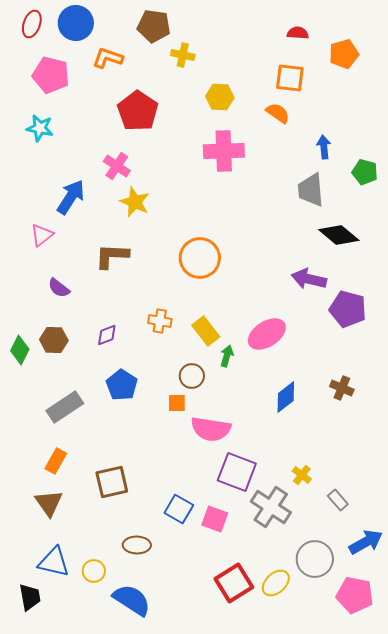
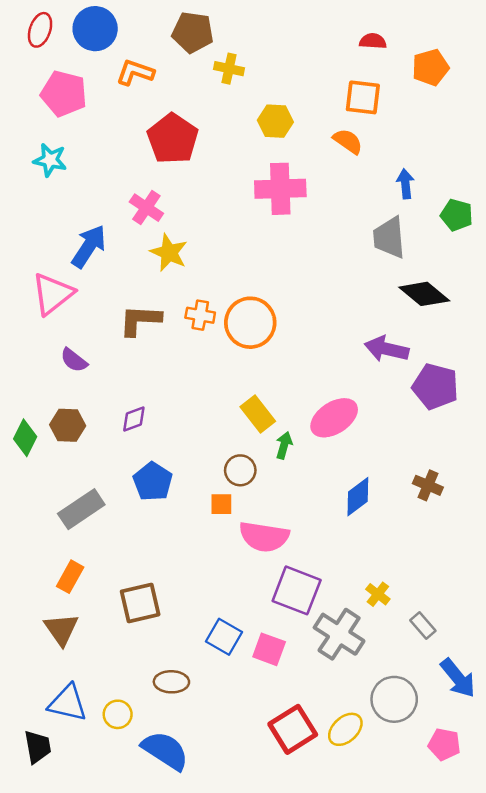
pink triangle: (42, 235) -> (53, 294), size x1.5
orange cross: (160, 321) -> (200, 315), moved
blue arrow: (366, 542) -> (458, 678), turned 80
pink pentagon: (355, 595) -> (444, 744), size x0.7

